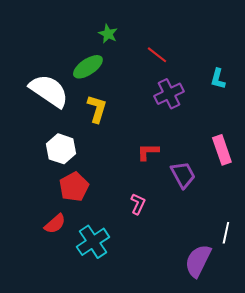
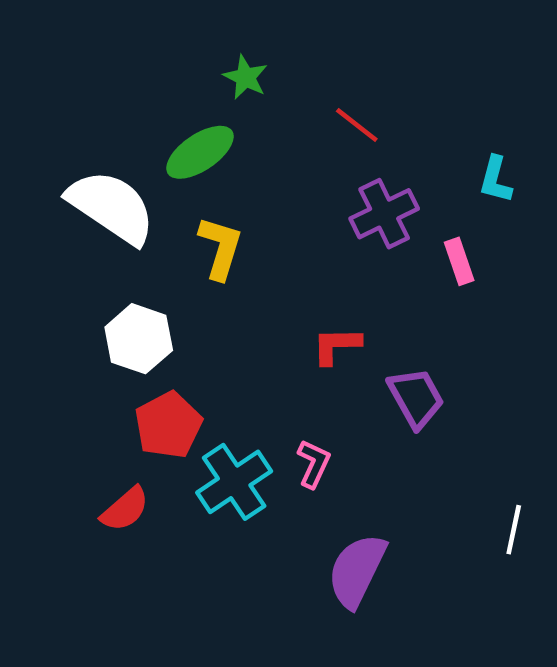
pink rectangle: (222, 150) -> (459, 261), moved, size x0.7
cyan cross: (93, 242) -> (234, 482), moved
purple semicircle: (198, 261) -> (357, 571), moved

